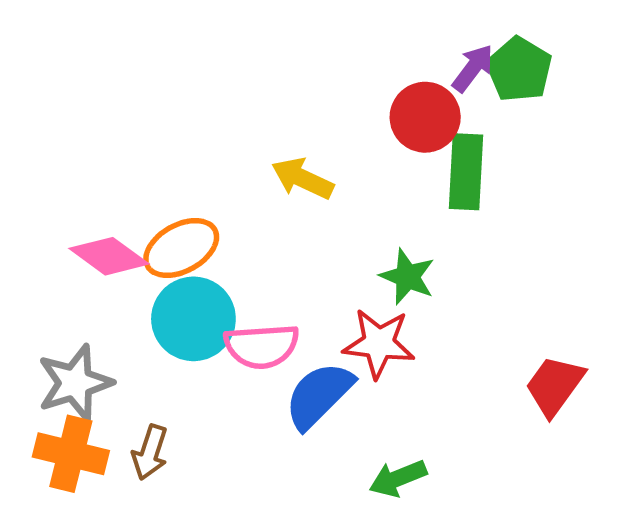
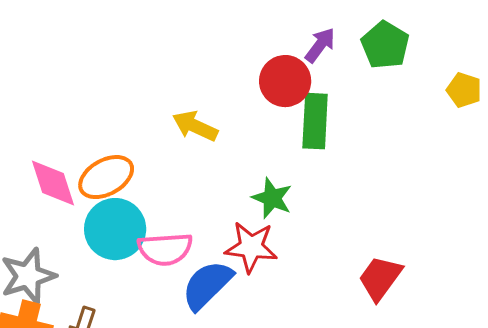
green pentagon: (519, 69) -> (385, 45), moved
pink diamond: (109, 256) -> (53, 183), turned 36

